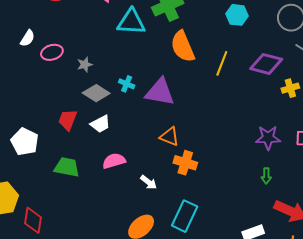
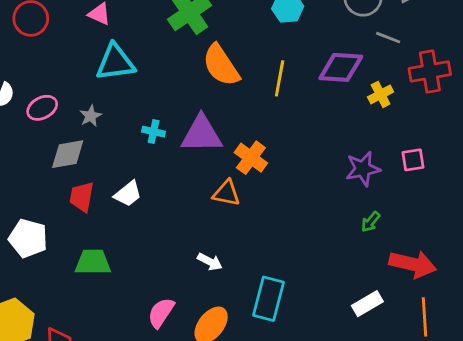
cyan triangle: (131, 22) -> (115, 62), moved
gray diamond: (96, 93) -> (68, 154), moved, turned -32
pink semicircle: (114, 161) -> (161, 313), moved, turned -30
orange cross: (185, 163) -> (251, 158), moved, turned 30
green arrow: (266, 176) -> (371, 222), turned 49

